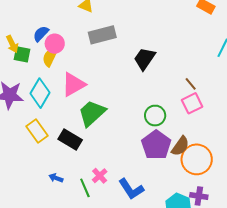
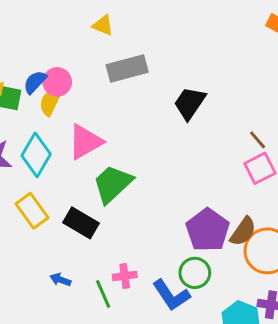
blue semicircle: (41, 34) -> (35, 82), moved
green circle: (155, 116) -> (195, 273), moved
pink cross: (100, 176) -> (125, 276), turned 35

